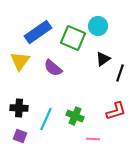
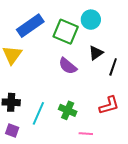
purple semicircle: (53, 68) -> (68, 66), moved

